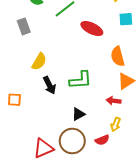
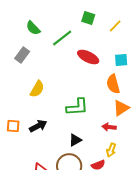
cyan square: (126, 19) -> (121, 60), moved
gray rectangle: (24, 26) -> (22, 55), turned 56
black arrow: (50, 85) -> (38, 126), moved, turned -90

